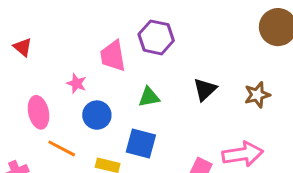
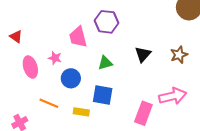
pink ellipse: (39, 112) -> (30, 67), moved

